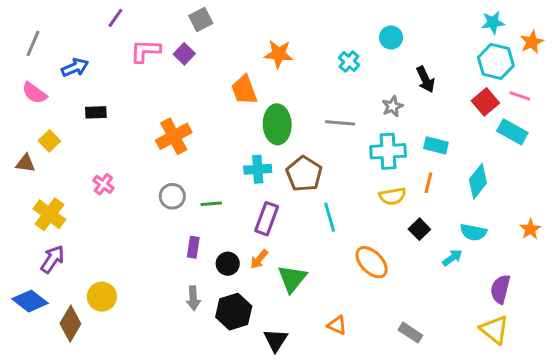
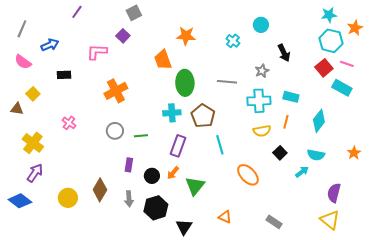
pink L-shape: (145, 51) -> (97, 52), moved
brown diamond: (70, 324) -> (100, 190), moved

